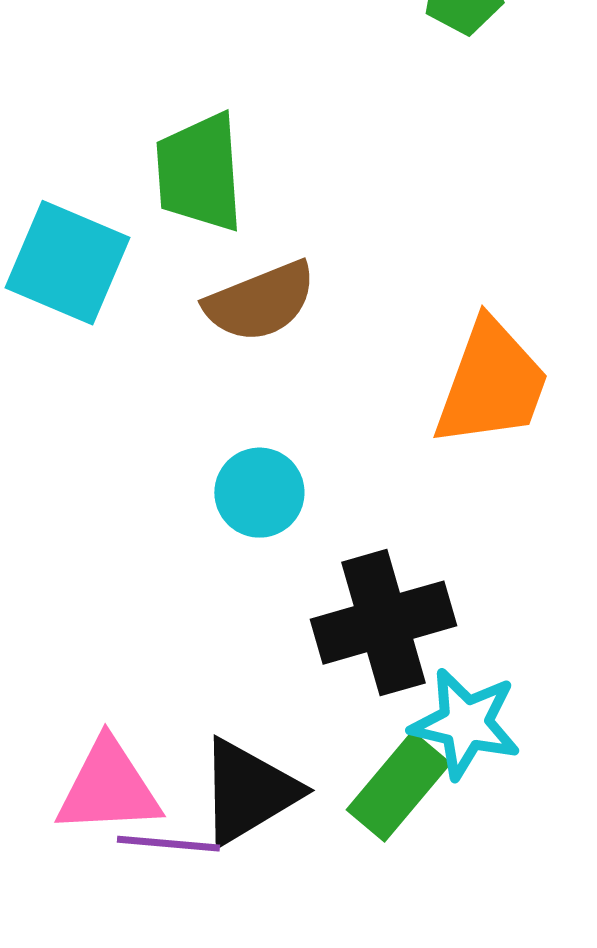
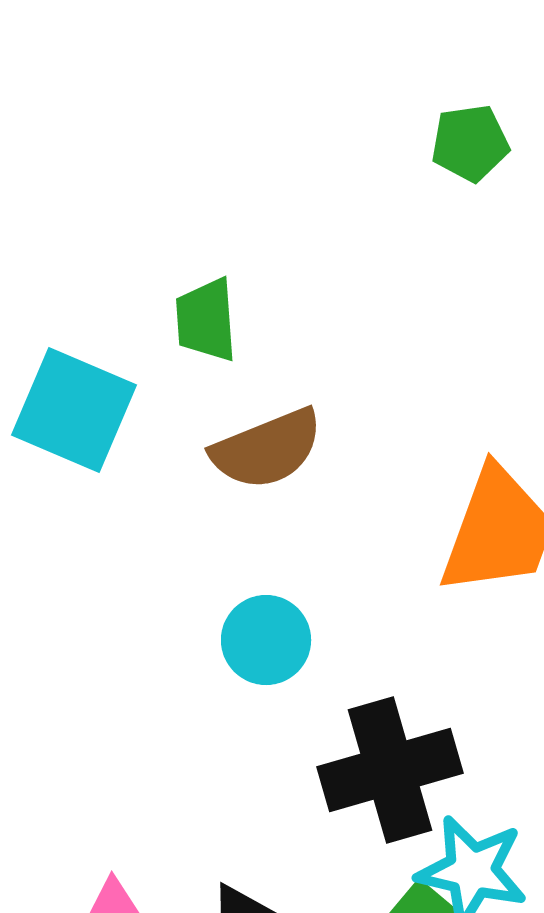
green trapezoid: (199, 173) -> (206, 320), size x0.7

